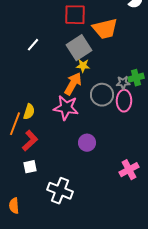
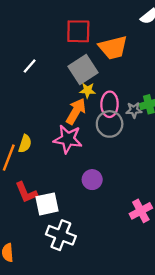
pink ellipse: (124, 101) -> (110, 104), moved
red L-shape: (30, 141) -> (26, 192), moved, turned 110
white square: (30, 167) -> (47, 204), moved, size x1.5

